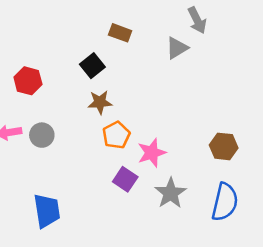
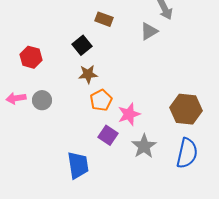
brown hexagon: (224, 146) -> (186, 109), size x1.4
blue trapezoid: (47, 211) -> (78, 165), moved

